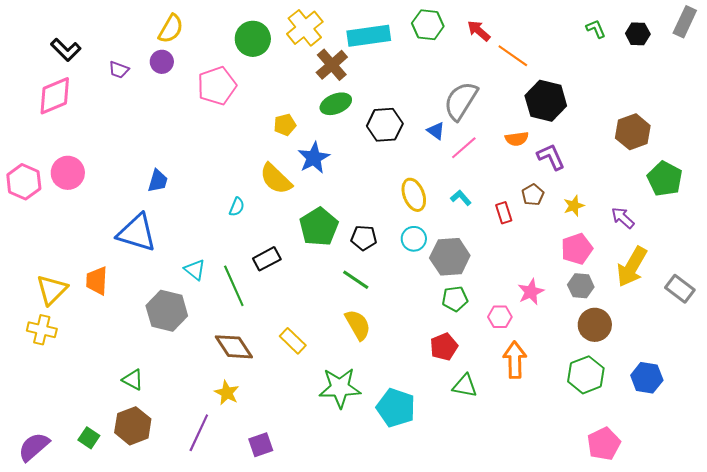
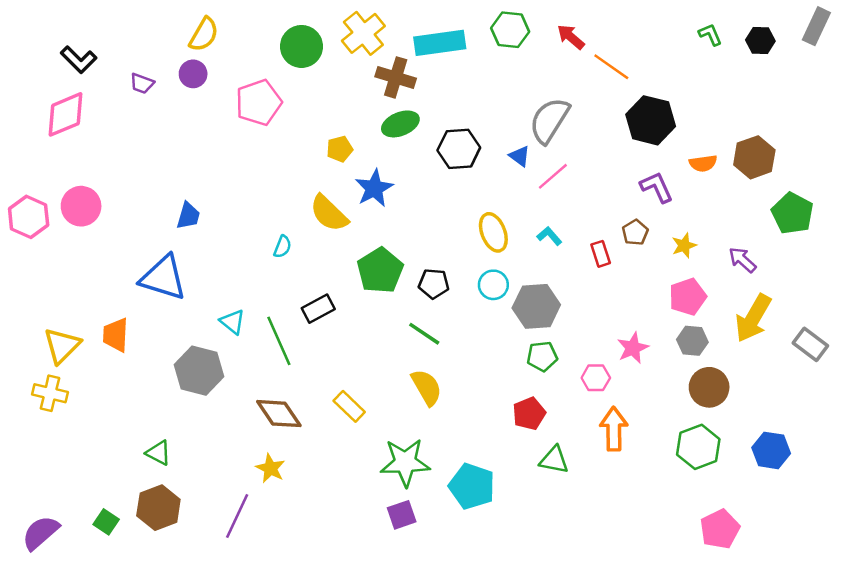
brown cross: (332, 65) -> (396, 77), turned -32
orange semicircle: (517, 139) -> (703, 163), moved
purple square: (261, 445) -> (402, 515), moved

